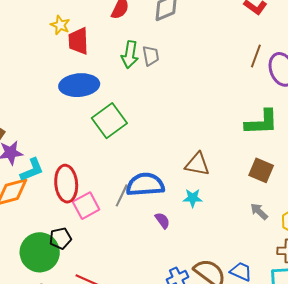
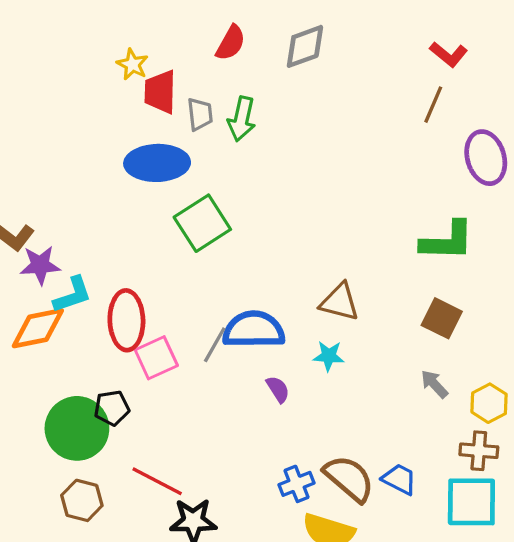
gray trapezoid: (151, 56) -> (200, 114), moved
brown line: (256, 56) -> (433, 105), moved

